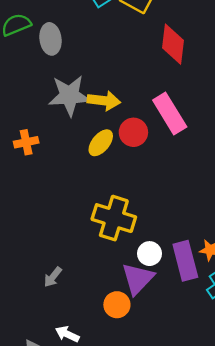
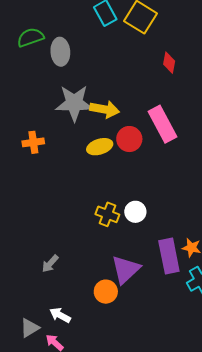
red diamond: (173, 44) -> (169, 63), size x0.6
yellow ellipse: (101, 143) -> (100, 147), turned 30
yellow cross: (114, 218) -> (107, 214), size x0.6
white circle: (150, 254) -> (135, 212), moved

